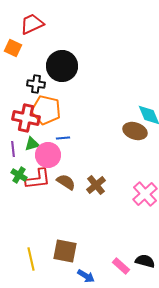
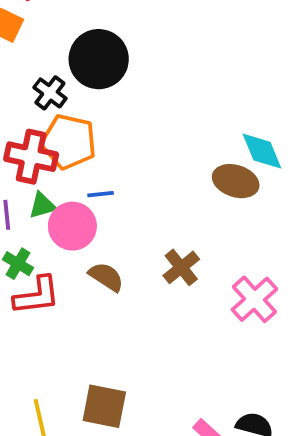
black cross: (36, 84) -> (50, 93), turned 30
red L-shape: (38, 179) -> (37, 296), moved
brown cross: (96, 185) -> (181, 267), moved

